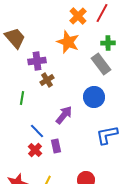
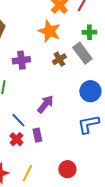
purple cross: (37, 61) -> (21, 60), moved
brown cross: (47, 80) -> (59, 59), moved
blue circle: (94, 97) -> (90, 91), moved

